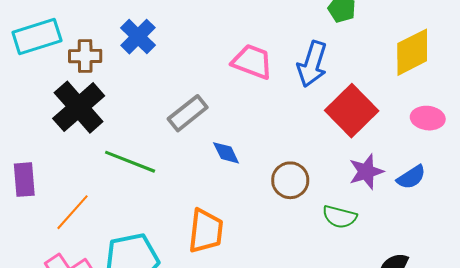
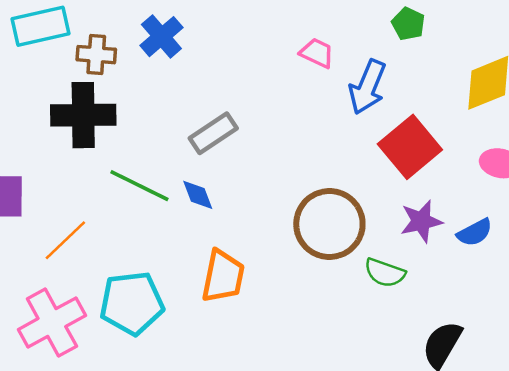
pink trapezoid: (252, 62) -> (317, 53), moved, size x0.7
black cross: (79, 107) -> (83, 115), turned 36
blue diamond: (226, 153) -> (198, 195), moved
brown circle: (290, 180) -> (329, 224), size x1.6

